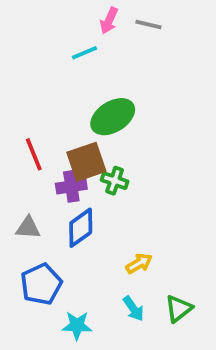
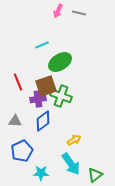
cyan line: (84, 53) -> (42, 45), moved
green cross: (115, 181) -> (61, 96), size x1.5
cyan arrow: (133, 309) -> (71, 164), size x1.6
green triangle: (179, 309) -> (95, 175), moved

